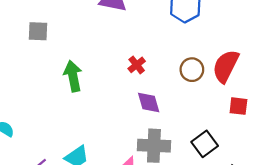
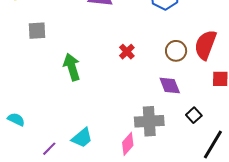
purple diamond: (149, 102) -> (170, 86), moved
black square: (205, 144) -> (194, 115), size x0.7

